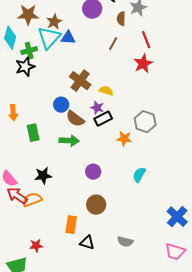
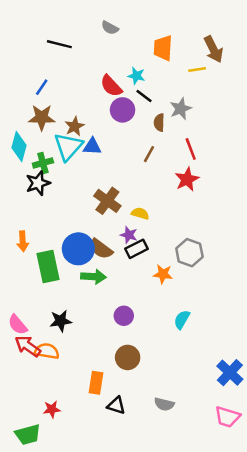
blue circle: (61, 105) -> (78, 249), moved, size x1.6
green rectangle: (33, 133) -> (48, 267), size x1.4
orange semicircle: (32, 200) -> (47, 351), turned 30

